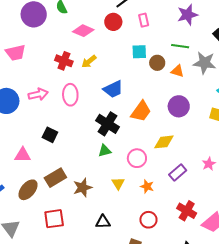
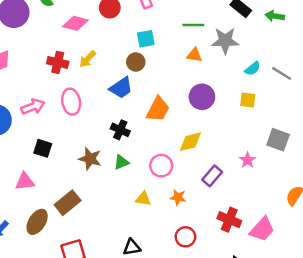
brown circle: (157, 63) -> (136, 62), moved
black cross: (107, 124) -> (120, 130), size x0.7
black square: (50, 135) -> (43, 148), moved
yellow triangle: (118, 183) -> (143, 199), turned -40
brown star: (83, 188) -> (90, 159), moved, turned -30

